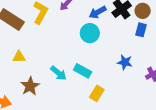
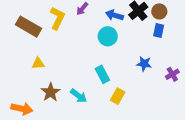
blue arrow: (98, 12) -> (114, 15), turned 48
cyan rectangle: (83, 71) -> (102, 74), turned 36
cyan arrow: (58, 73) -> (79, 96), moved

